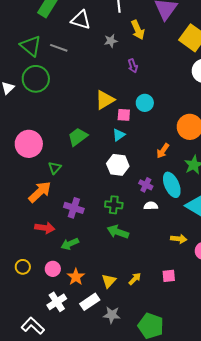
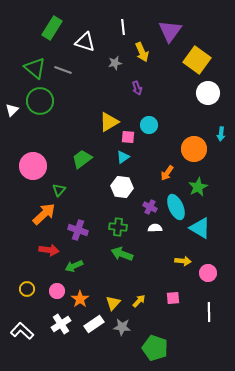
gray star: (112, 315) -> (122, 327), moved
white L-shape: (33, 326) -> (22, 331), moved

